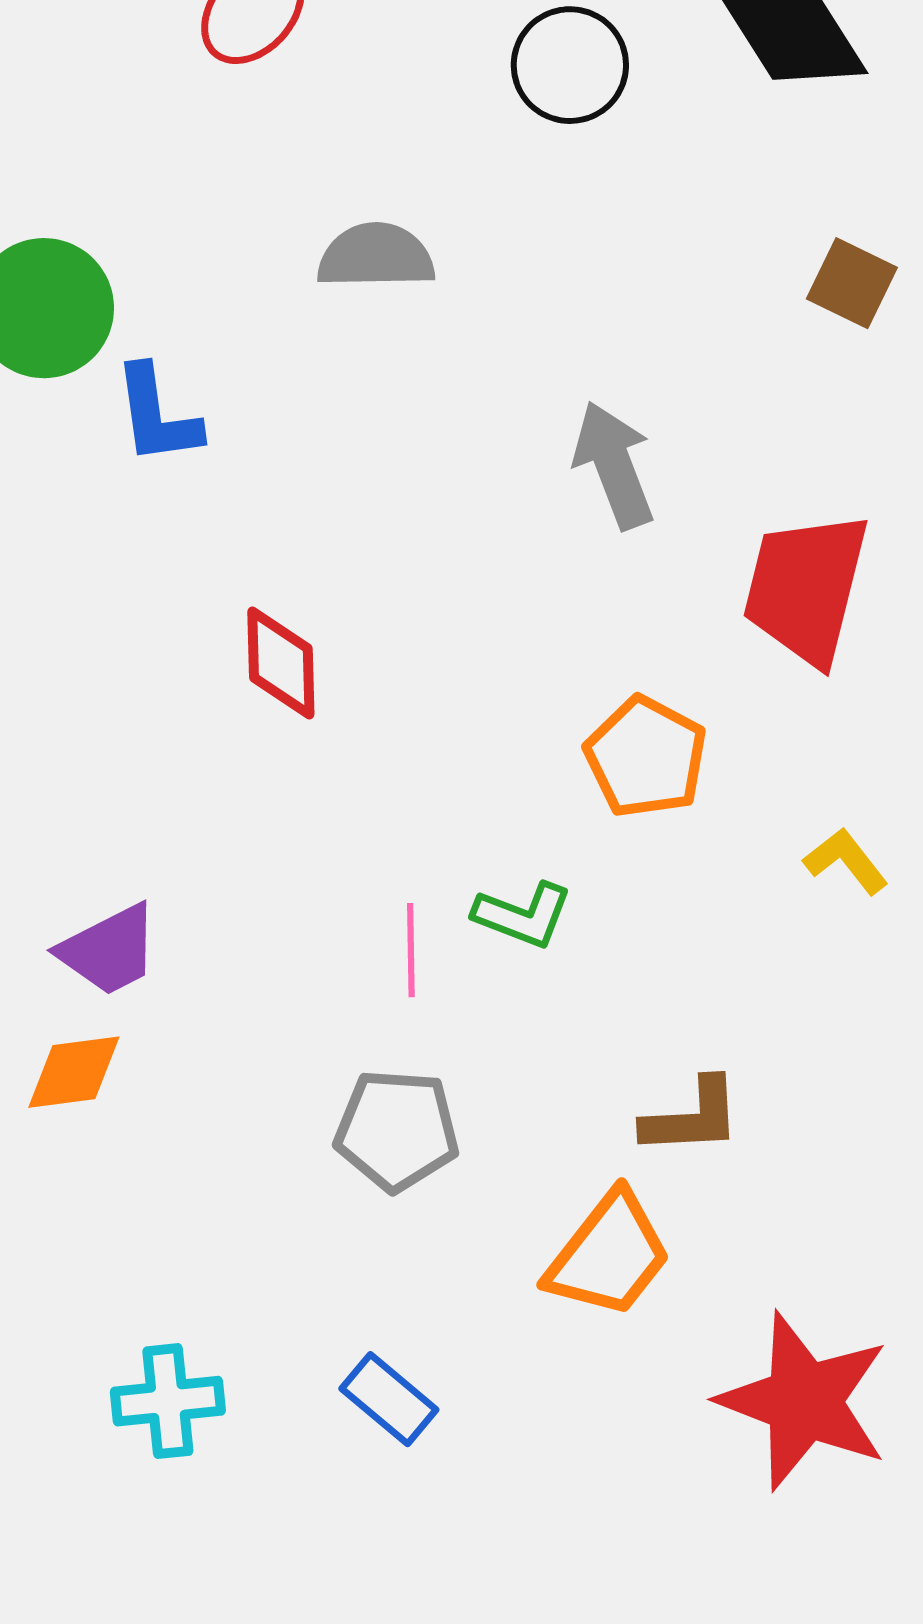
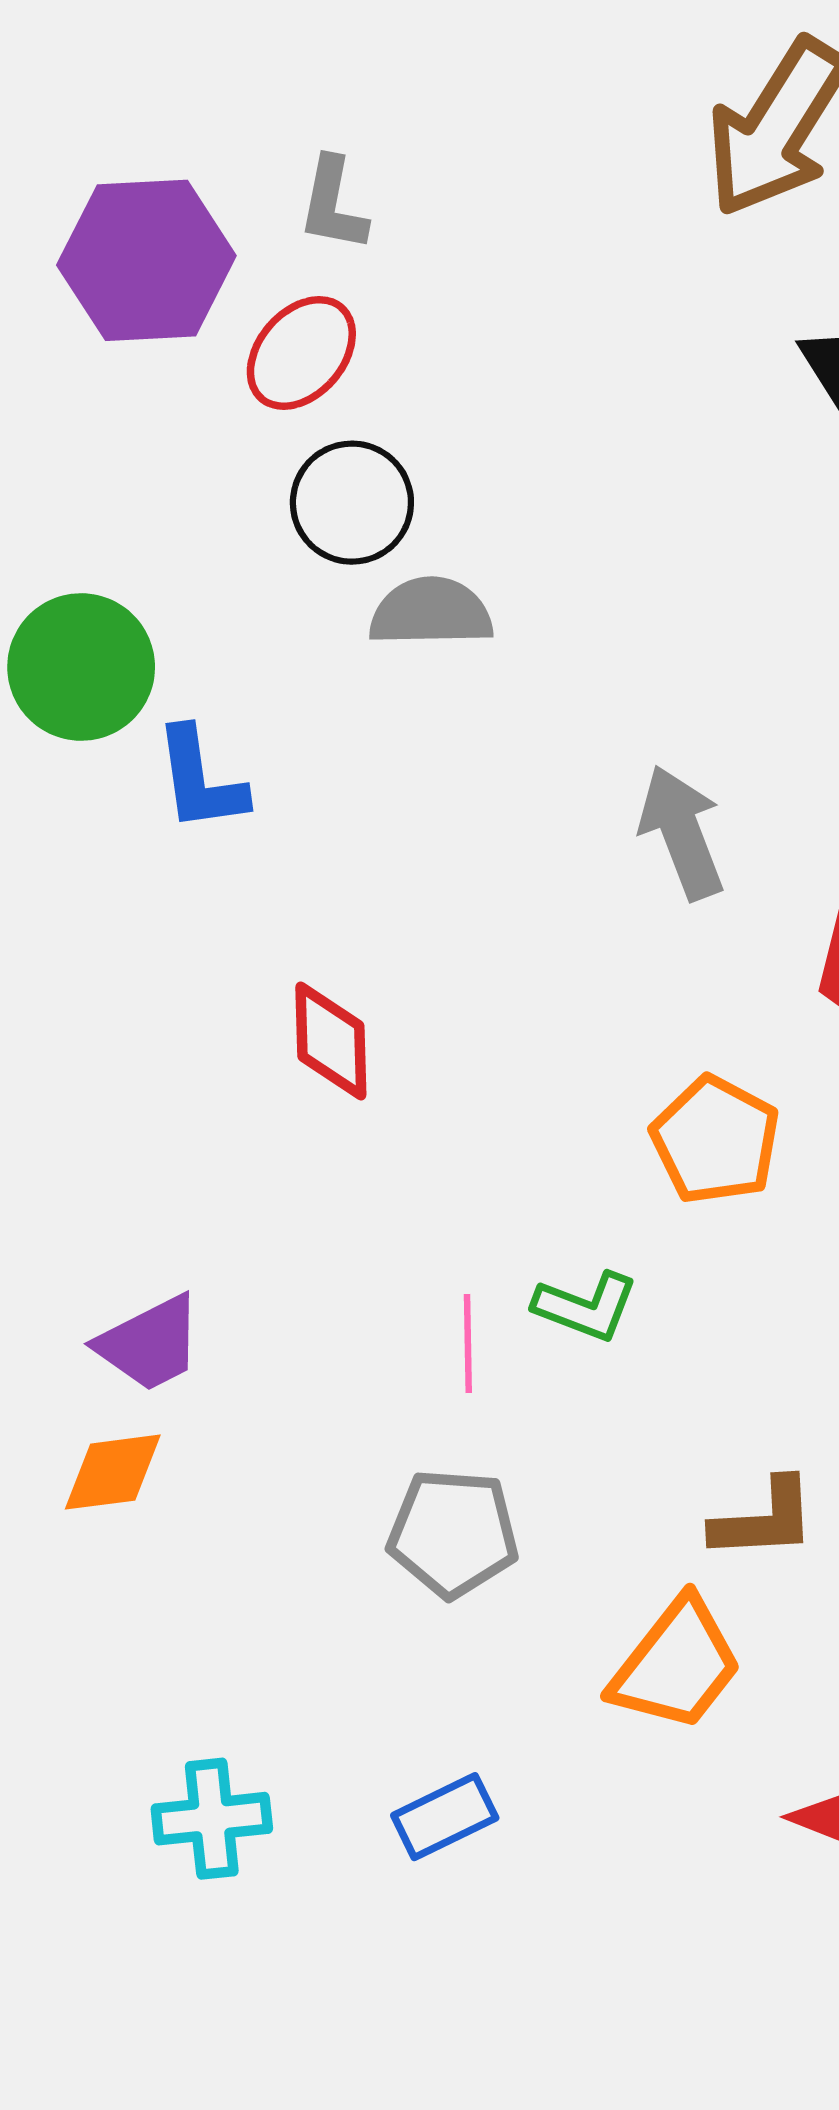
black circle: (570, 65) -> (352, 503), moved
blue rectangle: (389, 1399) -> (445, 1817), turned -66

